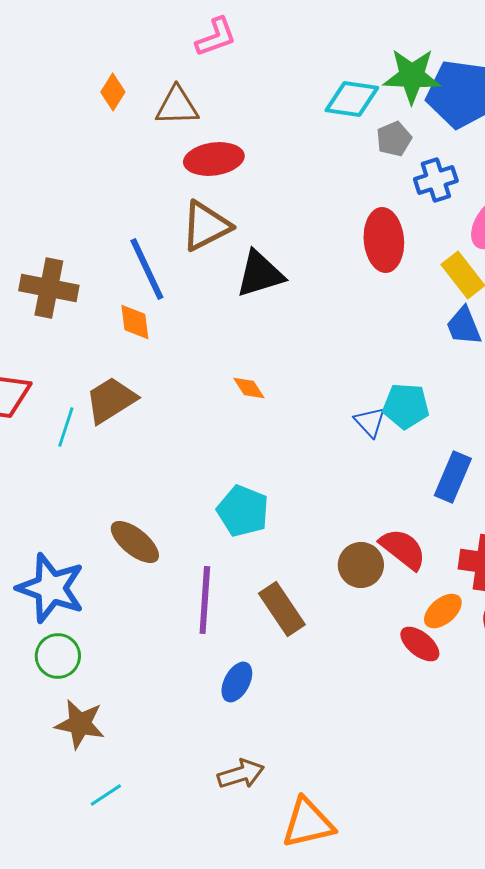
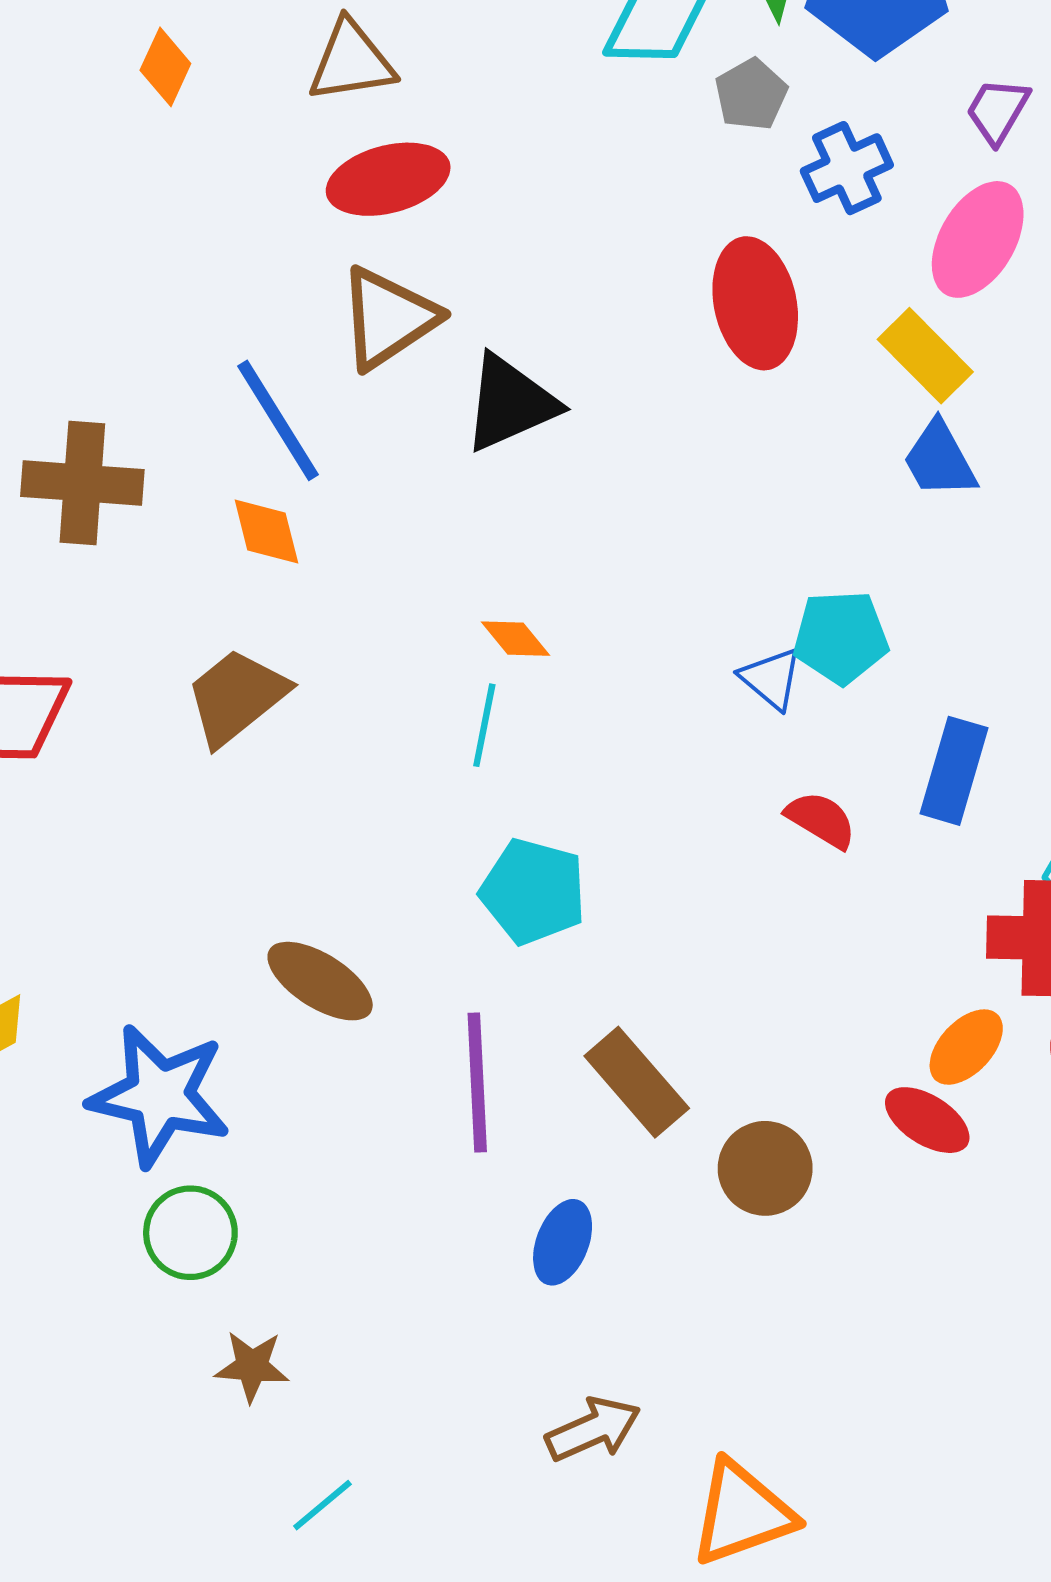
brown triangle: (177, 106) -> (351, 61), moved
cyan line: (66, 427) -> (484, 725), moved
red semicircle: (403, 549) -> (821, 820), moved, size x0.7
brown circle: (361, 565) -> (765, 1168), moved
brown star: (80, 724) -> (252, 1366), size x0.7

